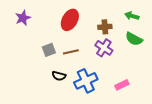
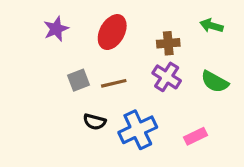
purple star: (23, 18) -> (56, 29), moved
green semicircle: (134, 39) -> (215, 82), moved

